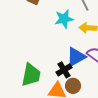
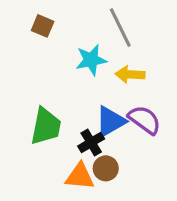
green trapezoid: (31, 75) -> (46, 126), moved

